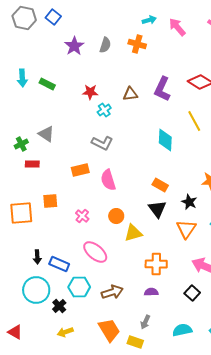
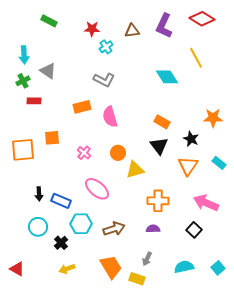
cyan arrow: (22, 78) -> (24, 55), moved
cyan diamond: (165, 140) -> (167, 77), turned -35
cyan circle: (36, 290) -> (38, 227), size x0.7

